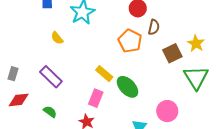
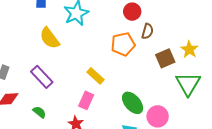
yellow semicircle: (57, 38) -> (50, 38), size x1.6
orange pentagon: (130, 41) -> (123, 44), turned 30
green ellipse: (127, 87) -> (133, 103), moved

